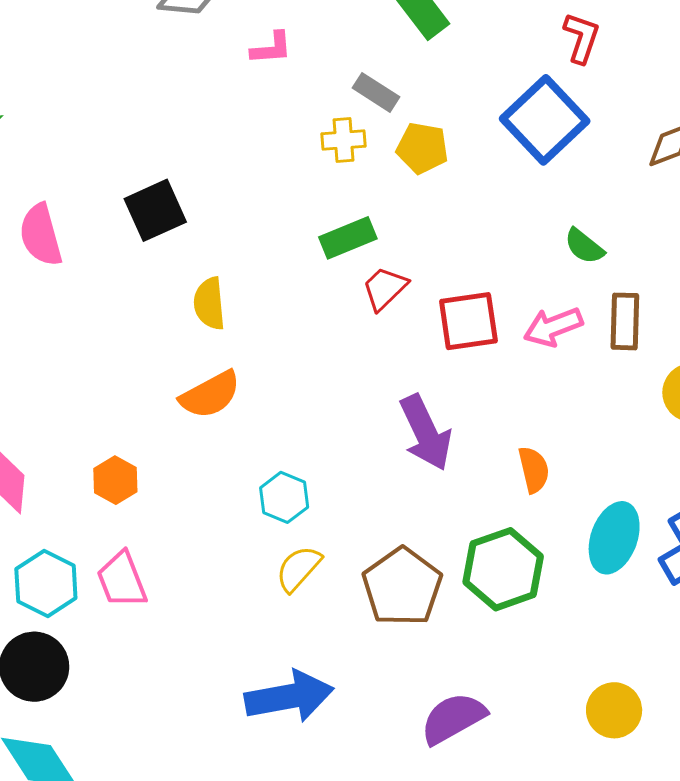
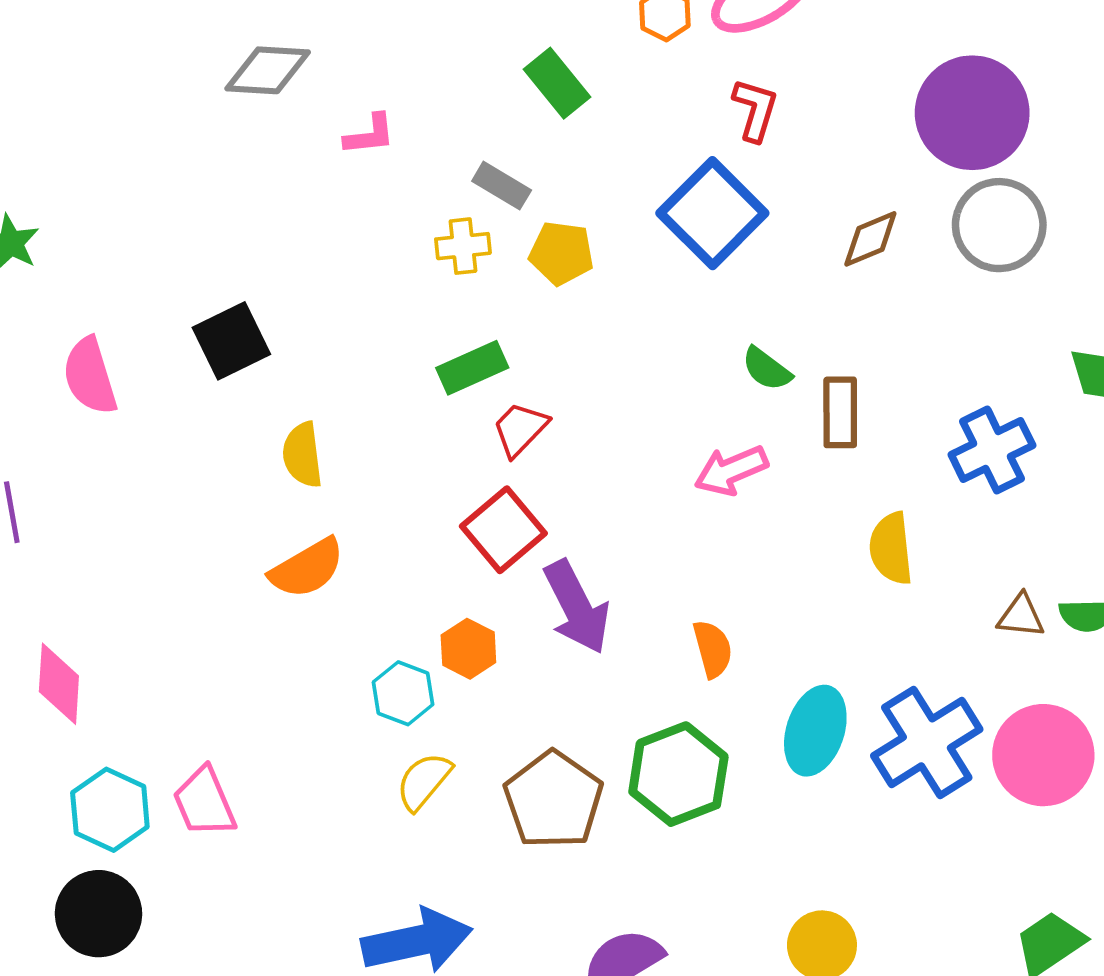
red square: (468, 321) -> (503, 530), moved, turned -30
brown rectangle: (625, 321) -> (840, 412), moved
orange hexagon: (115, 480) -> (468, 649), moved

